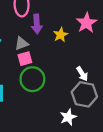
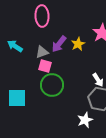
purple arrow: (37, 24) -> (59, 44), moved, turned 42
pink square: (25, 59) -> (45, 66), turned 32

